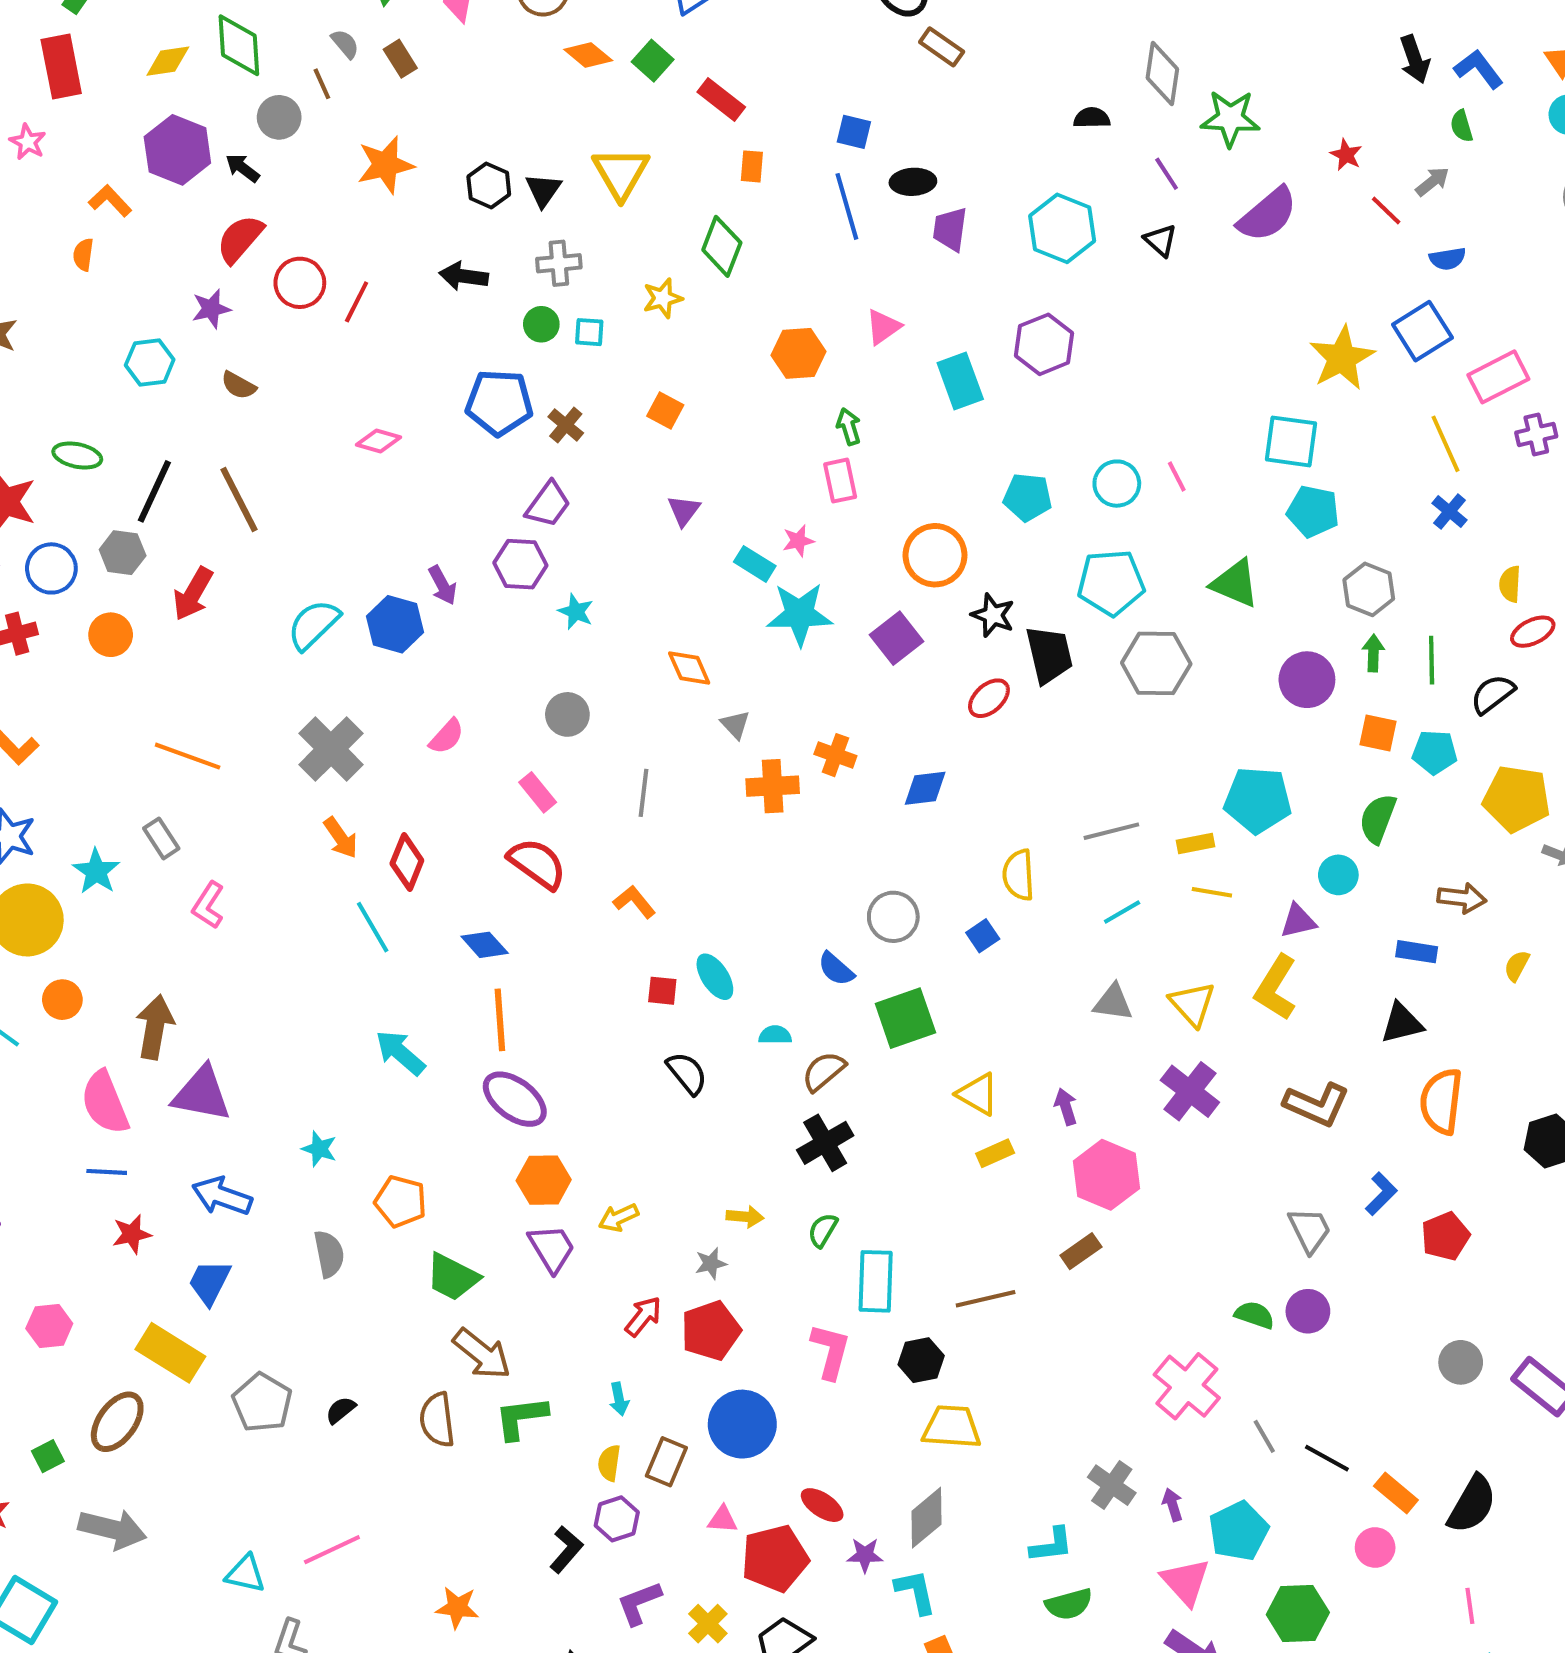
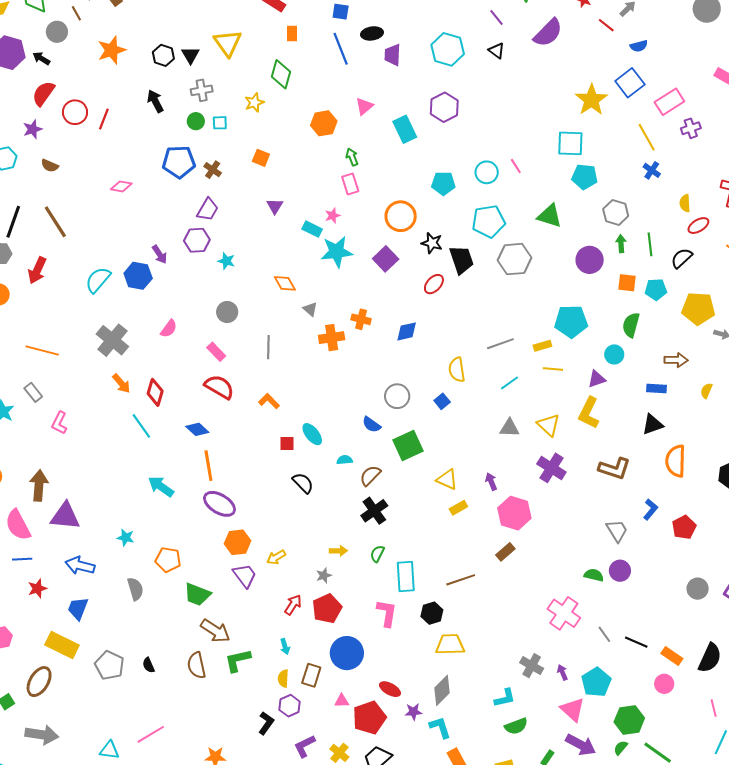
black arrow: (464, 276) -> (155, 101), turned 60
black semicircle: (341, 1410) -> (149, 665), turned -70

